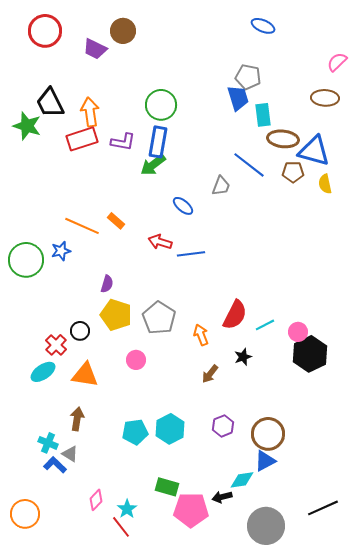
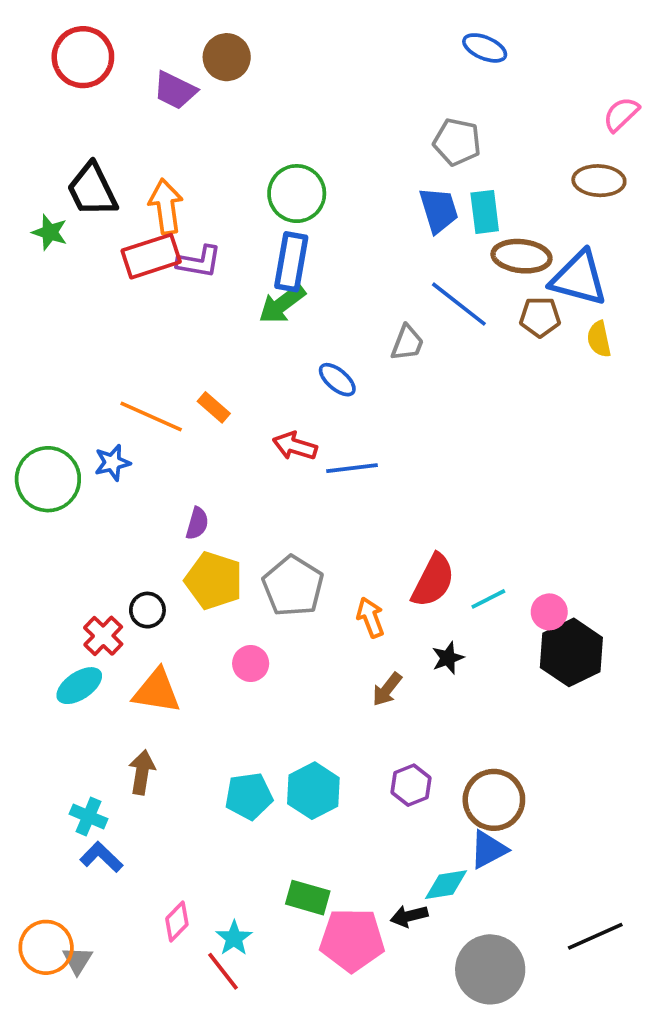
blue trapezoid: (238, 98) -> (439, 210), moved
green star: (27, 126) -> (50, 232), size x0.7
purple L-shape: (123, 142) -> (199, 262), moved
gray triangle: (70, 454) -> (77, 960), moved, turned 30

